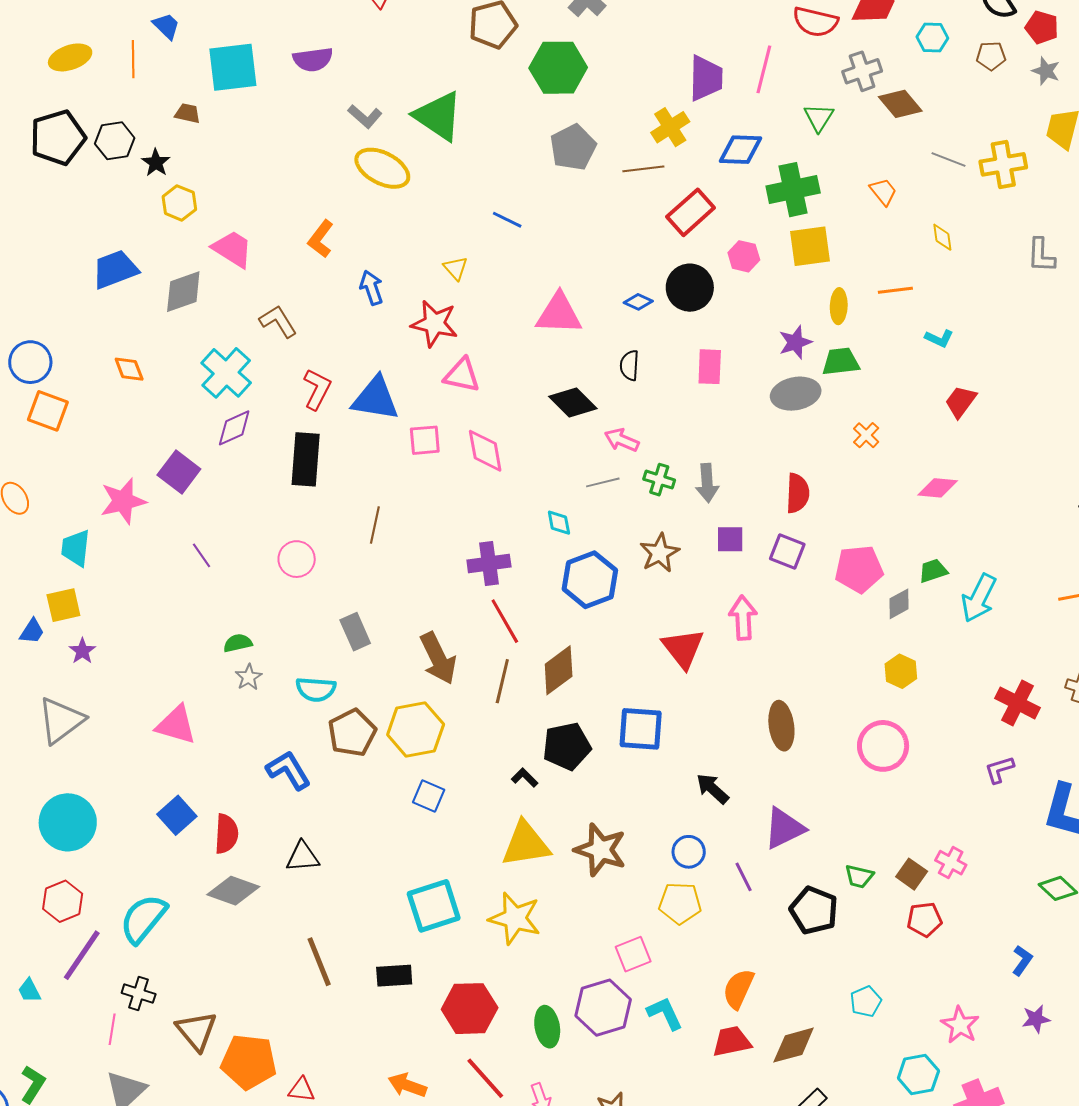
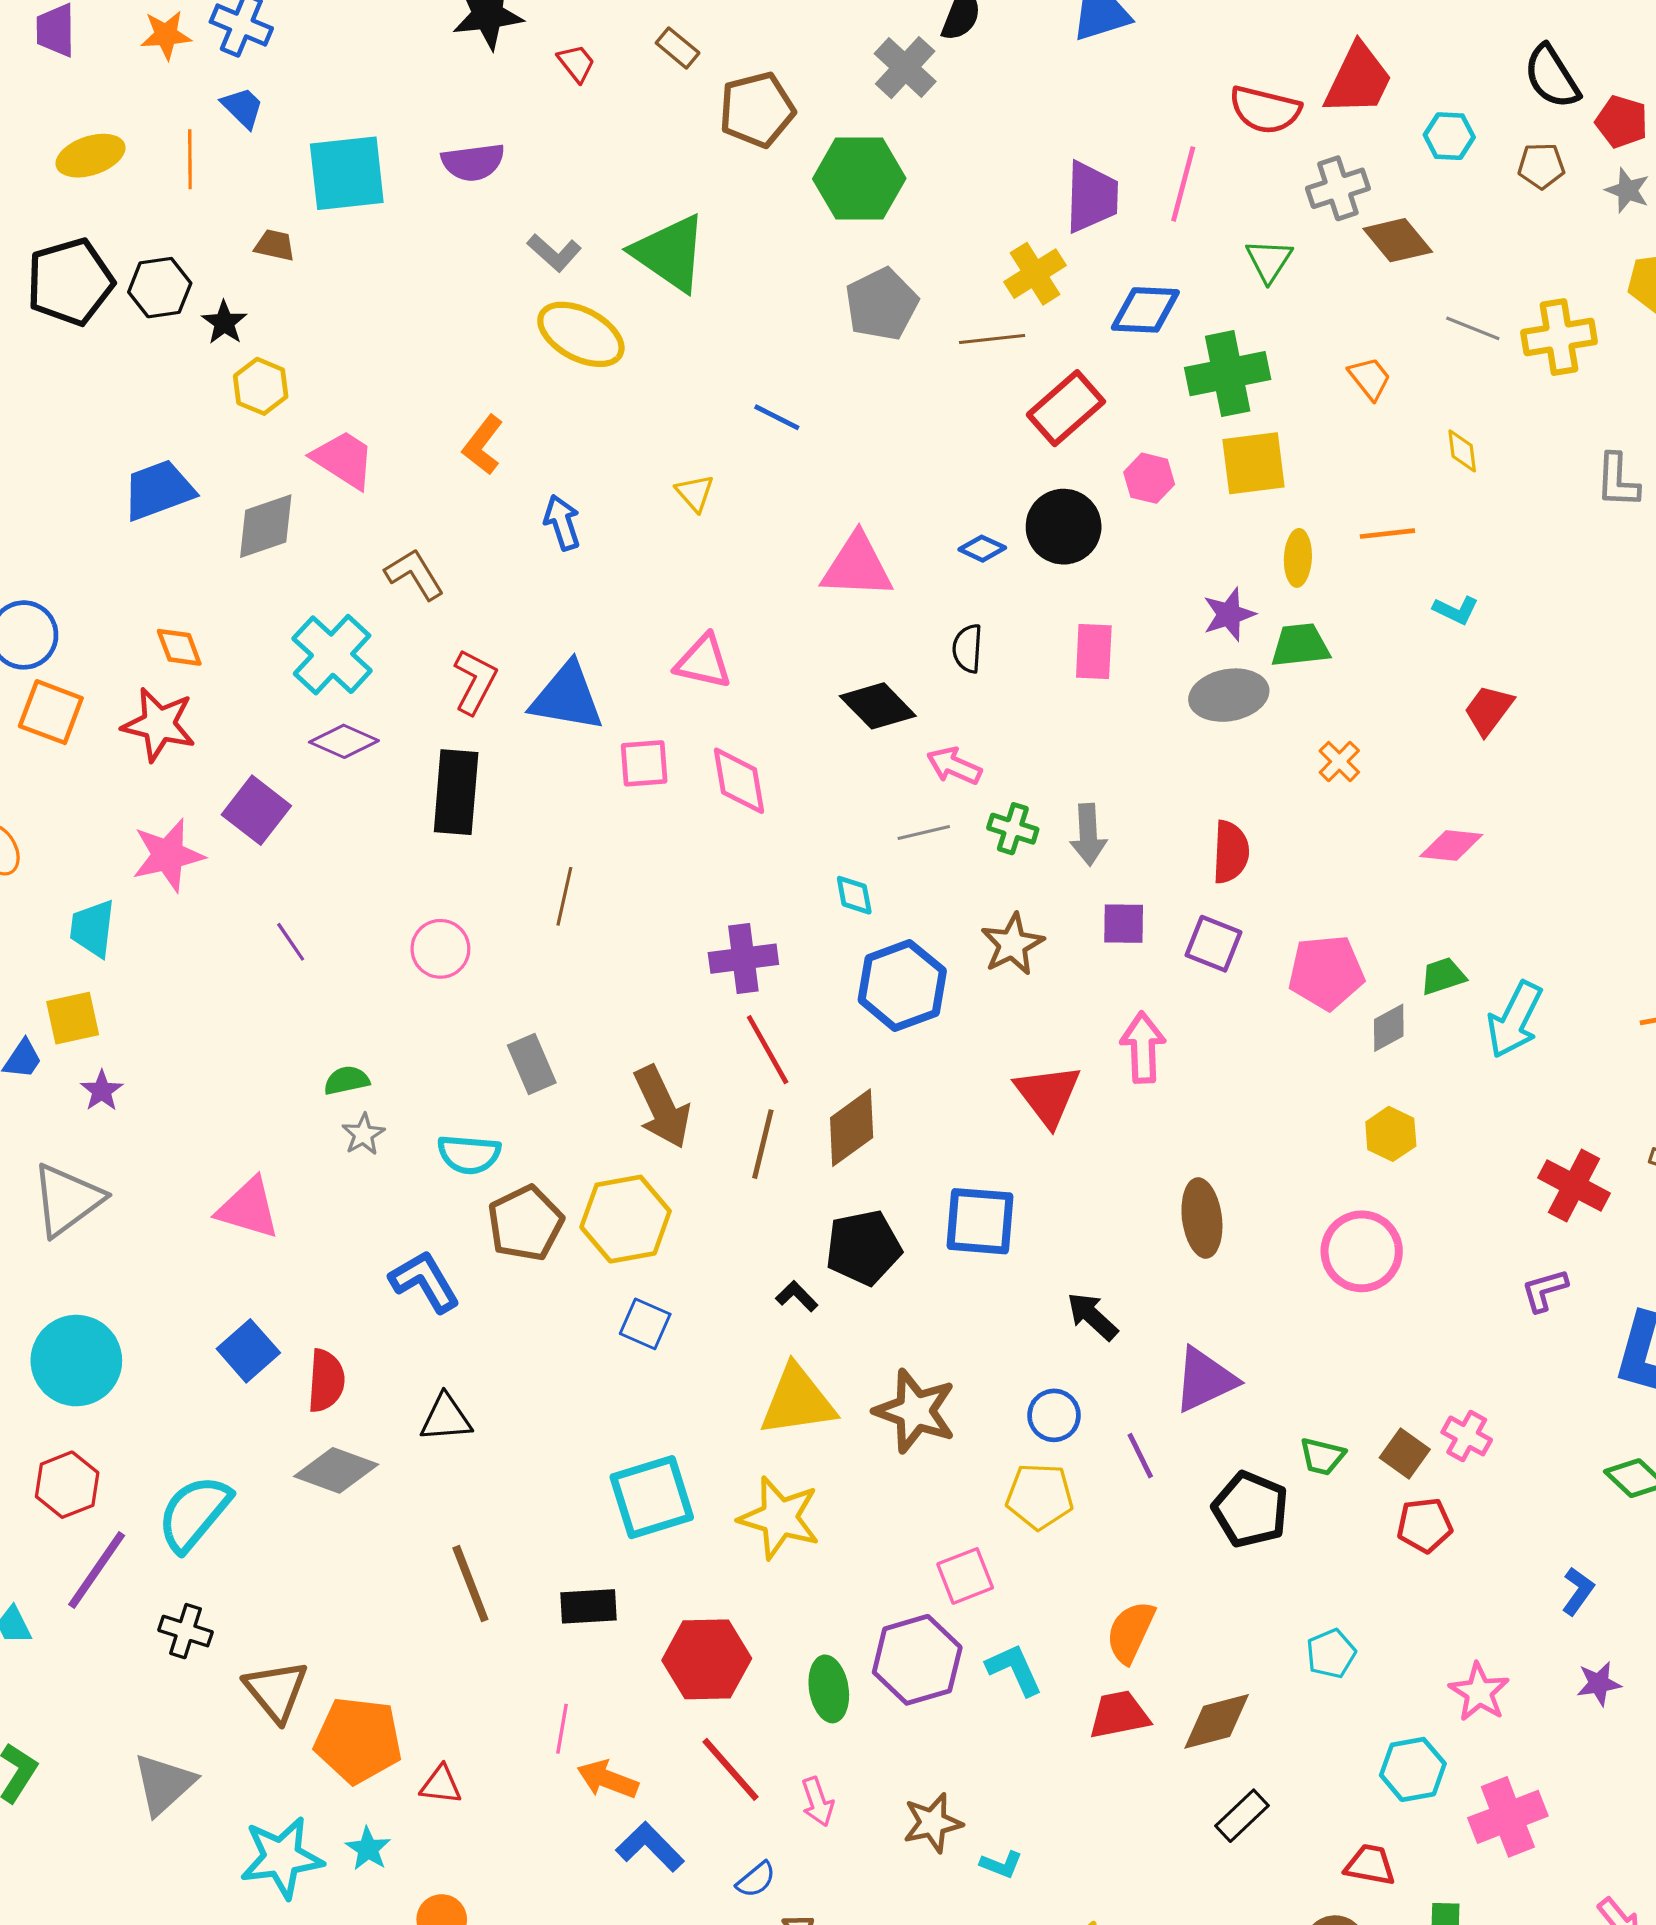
red star: (434, 324) -> (159, 724), moved
purple diamond: (234, 428) -> (344, 741), turned 48
pink line: (112, 1029) -> (562, 1729), moved

